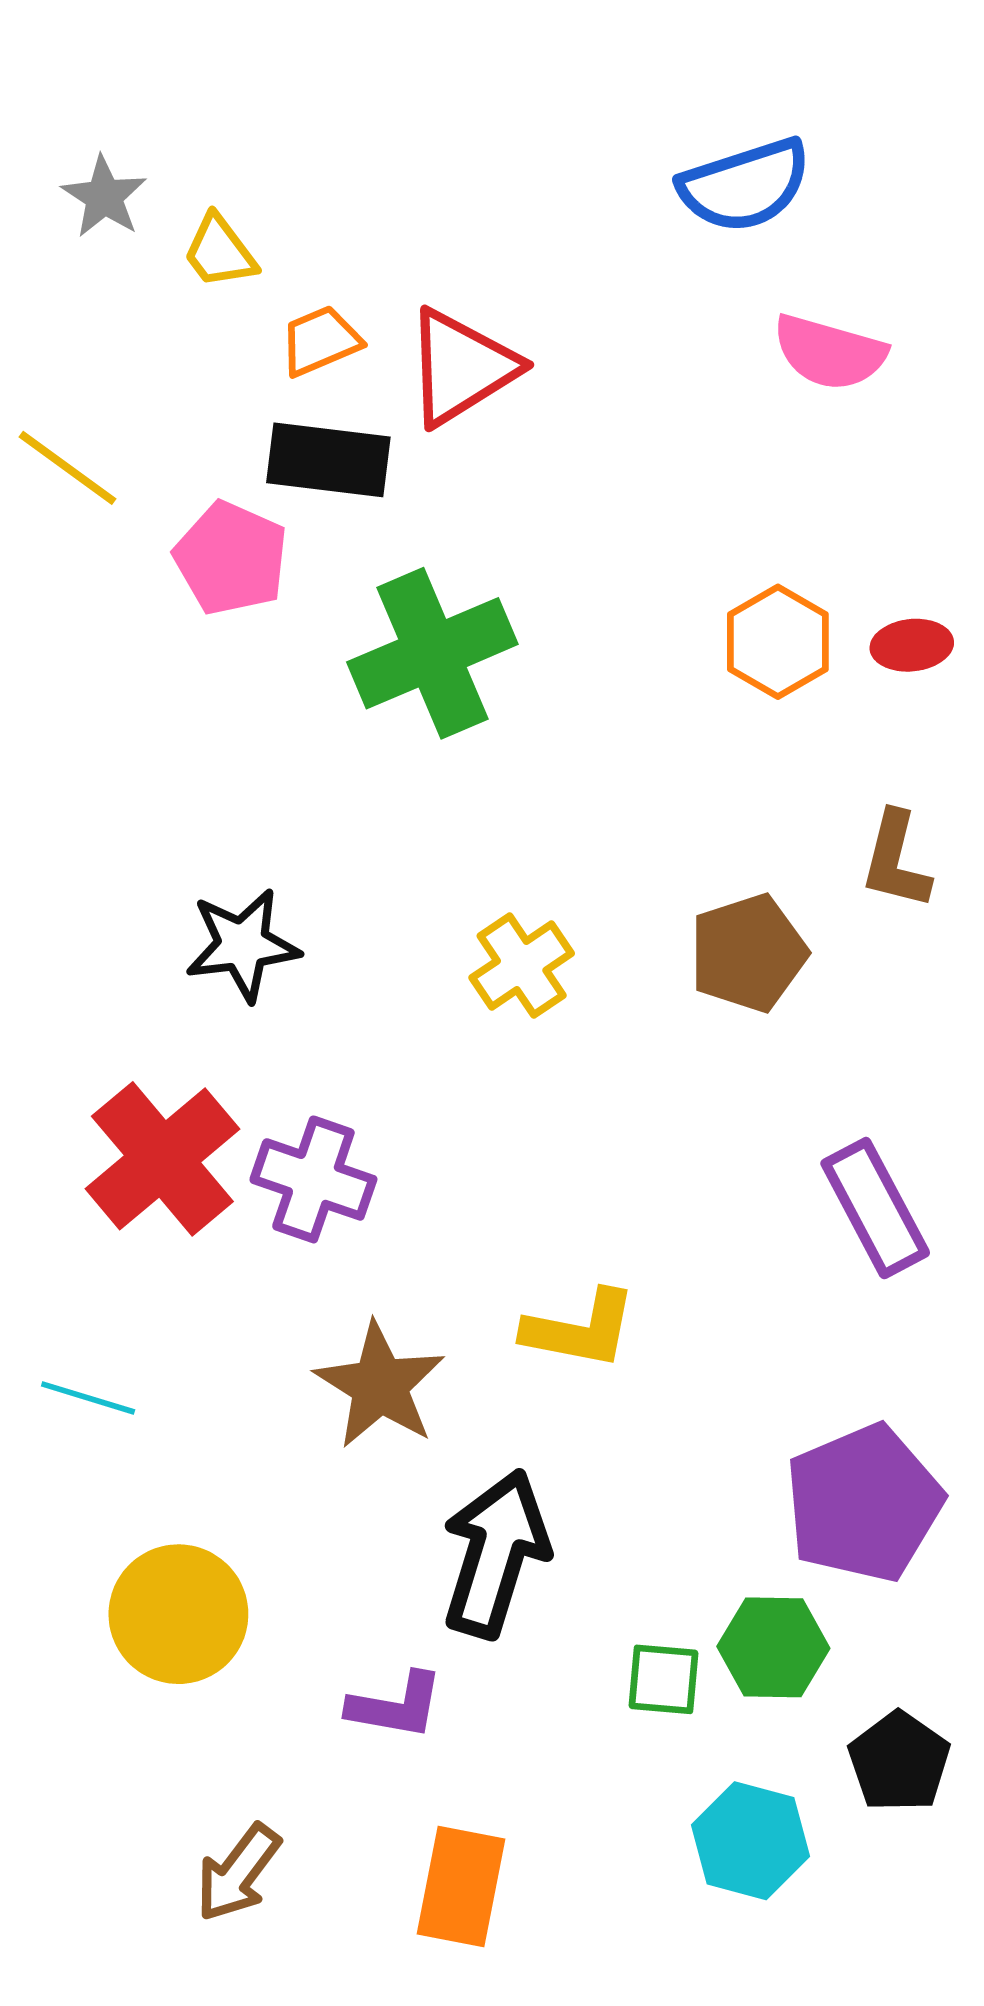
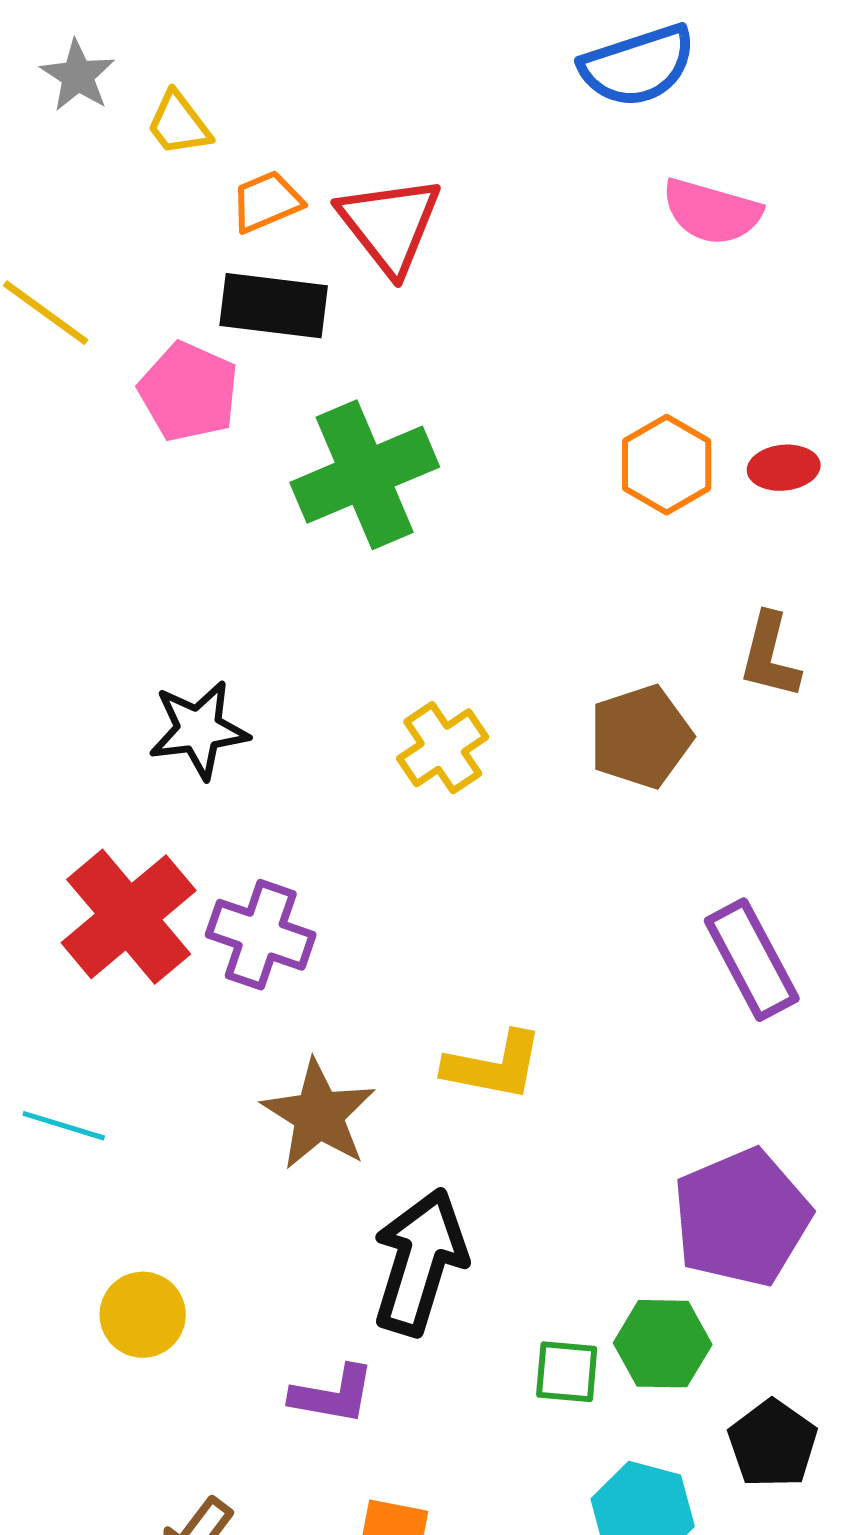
red triangle: (461, 367) -> (390, 225), turned -36
yellow circle: (178, 1614) -> (143, 1315), size x0.7

